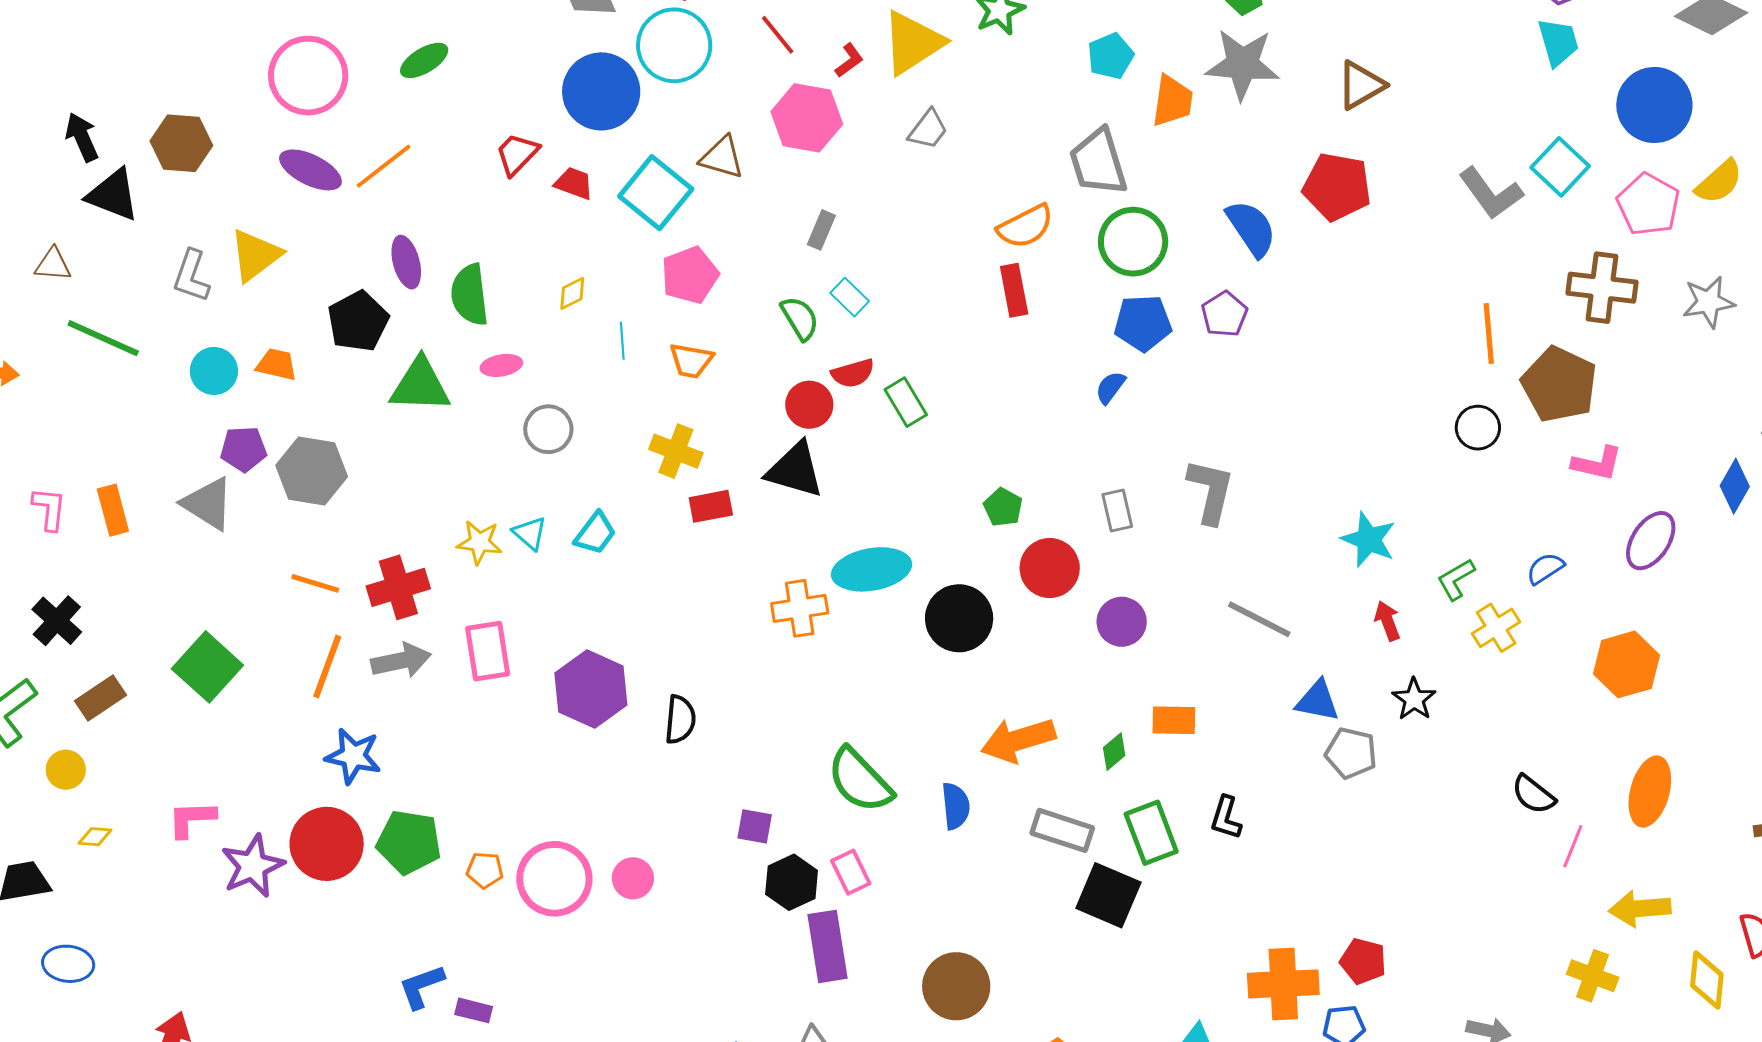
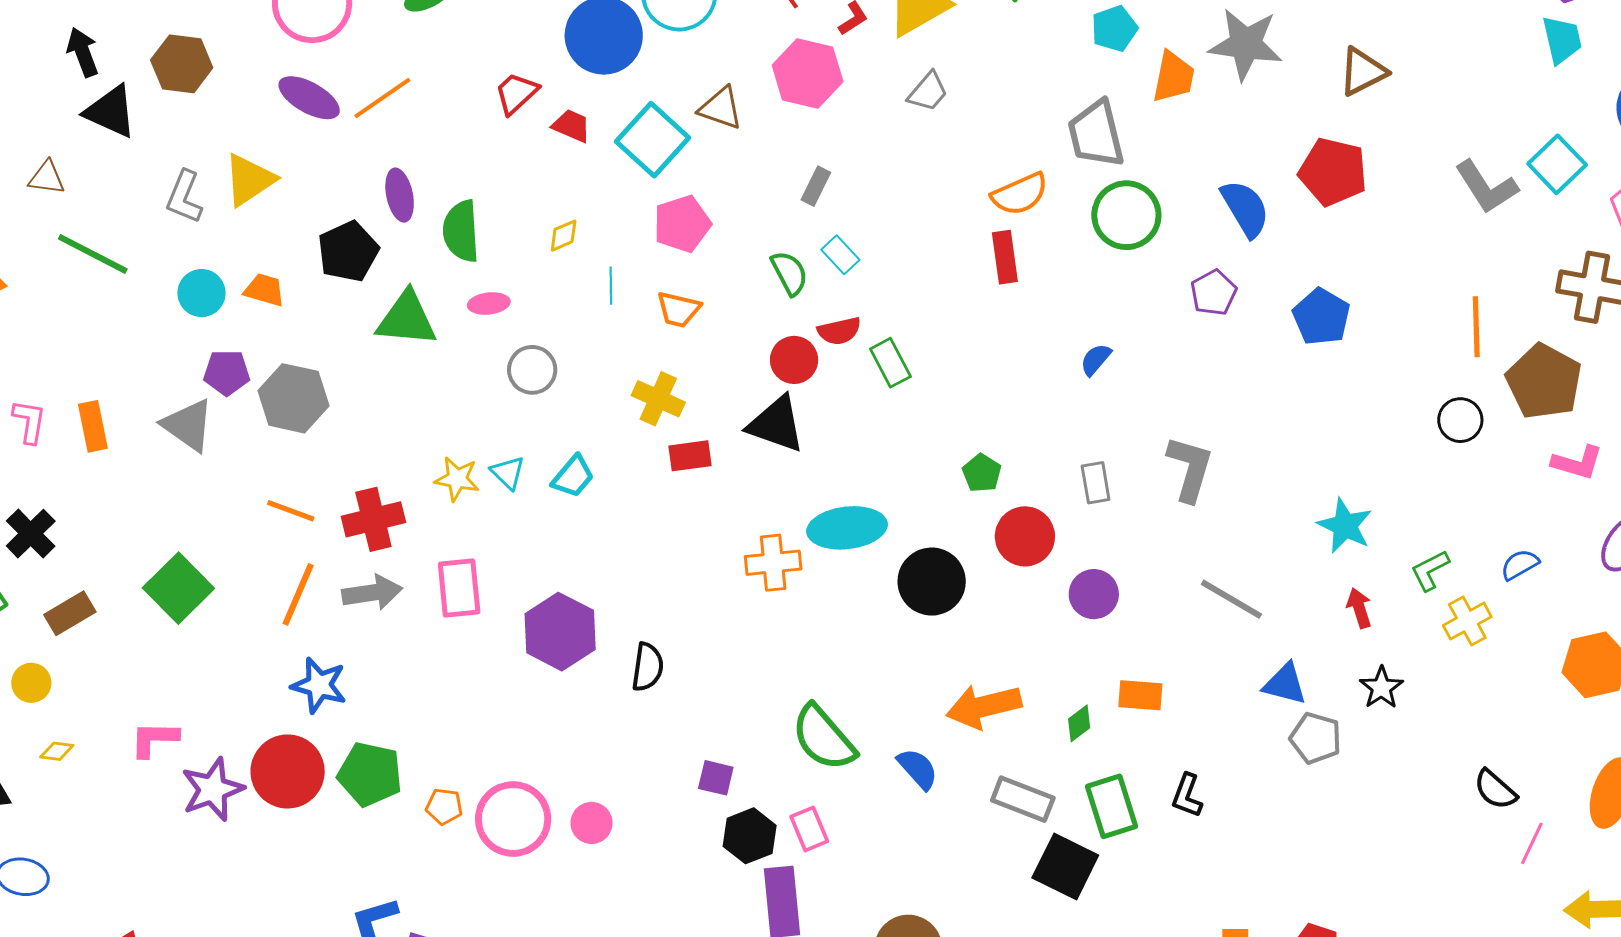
blue pentagon: (1143, 323) -> (1321, 317), moved, turned 30
blue semicircle: (956, 806) -> (918, 769), turned -39

